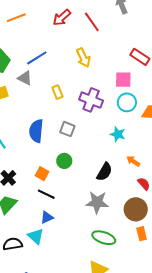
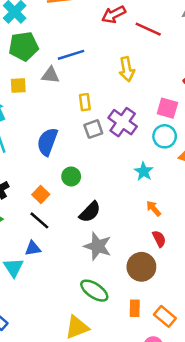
red line: (92, 22) -> (148, 29), turned -45
gray triangle: (25, 78) -> (50, 75), turned -35
gray square: (67, 129) -> (93, 129), moved, turned 35
green circle: (64, 161) -> (71, 176), moved
black semicircle: (104, 172) -> (90, 212), moved
orange rectangle: (142, 234) -> (135, 308), moved

